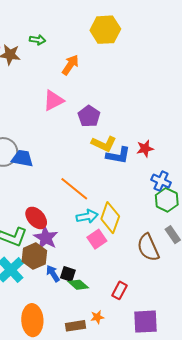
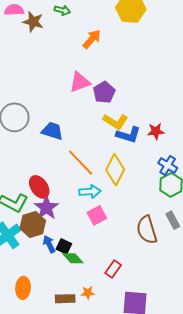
pink triangle: (53, 100) -> (80, 82), moved
blue trapezoid: (22, 158) -> (52, 131), moved
yellow diamond: (110, 218) -> (115, 170), moved
orange ellipse: (32, 320) -> (23, 288), size x0.7

